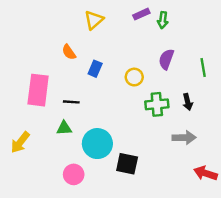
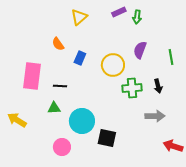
yellow circle: (134, 77) -> (113, 65), size x1.5
yellow arrow: (20, 142) -> (17, 120), turned 84

